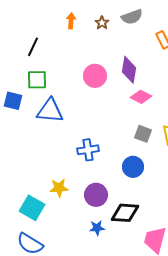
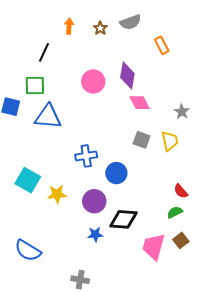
black line: (33, 47) -> (44, 52), moved
pink diamond: (141, 97) -> (140, 103), turned 35
blue circle: (133, 167) -> (116, 173), moved
cyan square: (32, 208) -> (28, 180), moved

